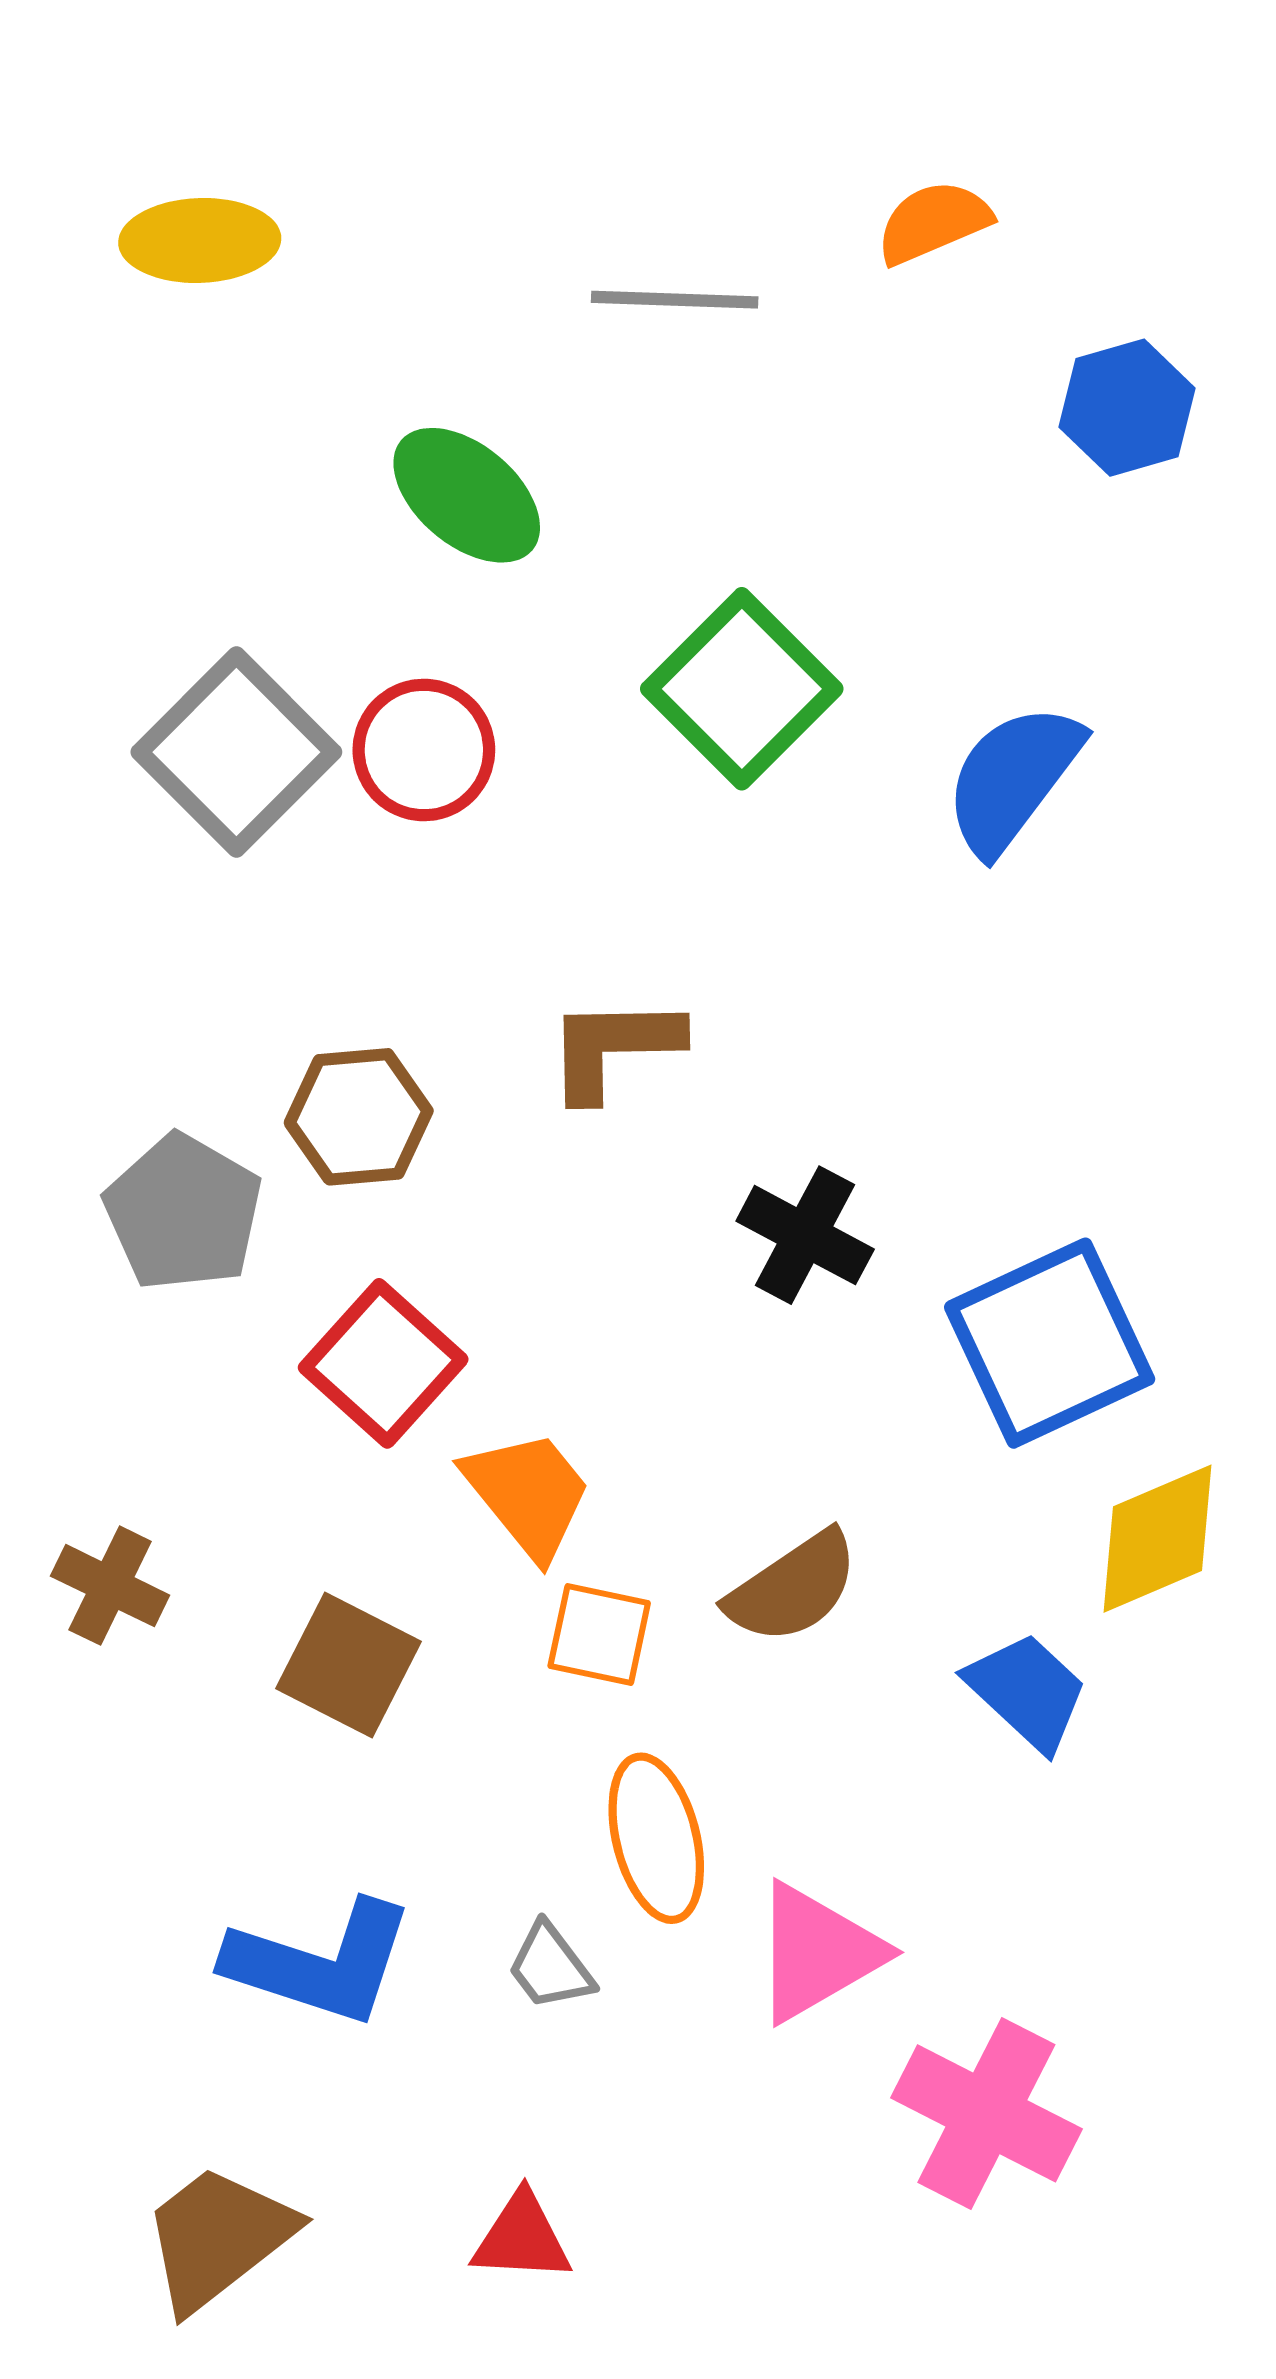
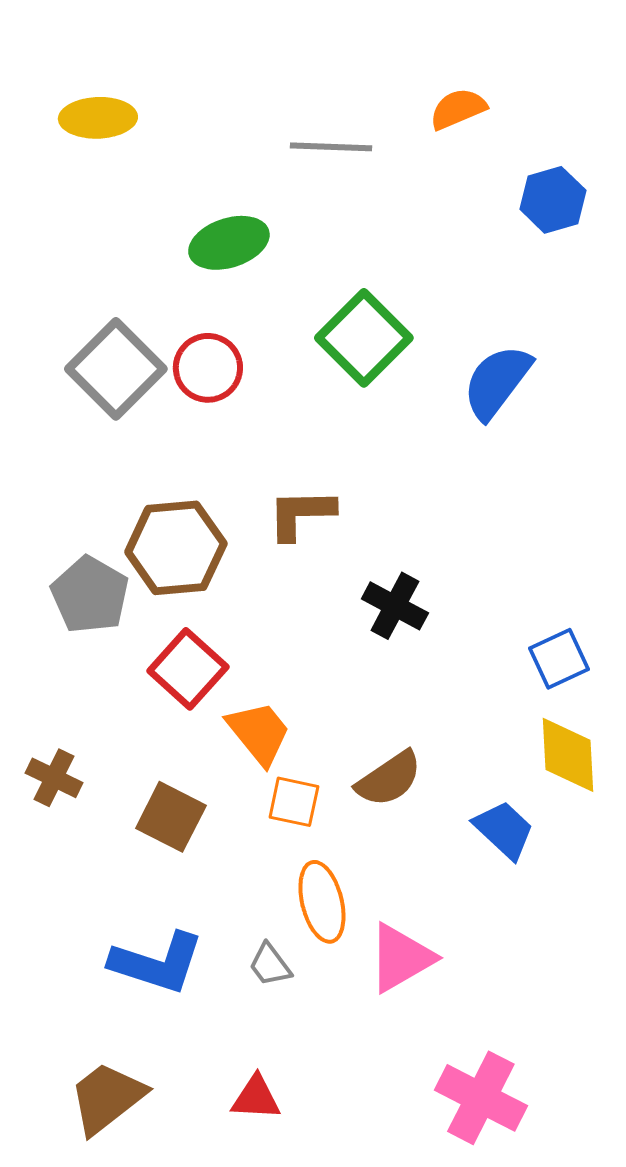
green ellipse: (467, 495) -> (229, 243), turned -58
brown hexagon: (359, 1117) -> (176, 548), size x1.4
blue square: (1050, 1343) -> (559, 659), moved, size x0.6
yellow diamond: (1158, 1539) -> (568, 755), turned -70
pink cross: (986, 2113) -> (481, 1098), moved

